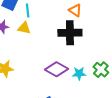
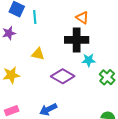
yellow triangle: (24, 28) -> (38, 54), moved
cyan star: (79, 73) -> (89, 60), moved

